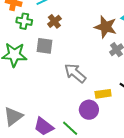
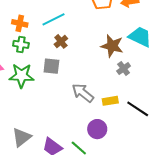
green cross: (24, 21) -> (21, 44), moved
yellow rectangle: (103, 94) -> (110, 101), moved

